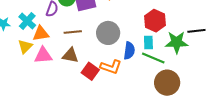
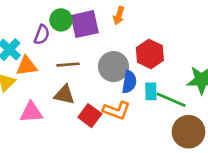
red hexagon: (155, 21) -> (150, 54), moved
cyan rectangle: (148, 42) -> (151, 91), moved
blue semicircle: (129, 51) -> (129, 82), moved
pink triangle: (43, 55) -> (31, 112), moved

